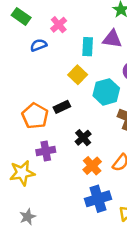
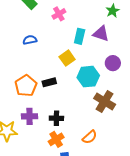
blue semicircle: (39, 45) -> (30, 40), moved
black cross: (83, 138) -> (56, 118), moved, turned 32
orange cross: (92, 166) -> (56, 139), moved

